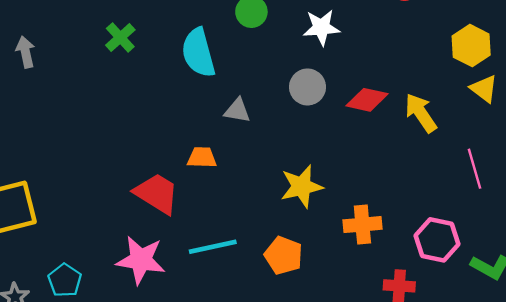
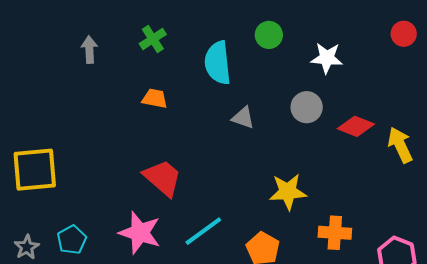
gray arrow: (25, 52) -> (89, 50), moved
orange trapezoid: (202, 157) -> (155, 99), moved
cyan line: (213, 247) -> (203, 231), turned -33

